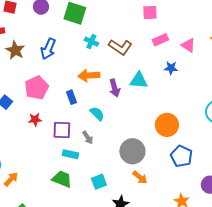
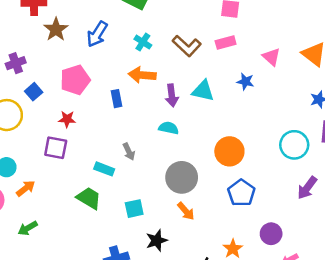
pink rectangle: (160, 40) -> (226, 42), moved
cyan cross: (91, 42) -> (143, 42), moved
cyan semicircle: (97, 114) -> (169, 128), moved, turned -42
purple square: (62, 130) -> (56, 148), moved

